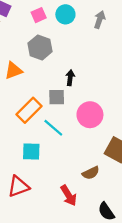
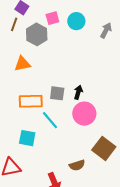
gray hexagon: (40, 47) -> (37, 34), moved
black arrow: (70, 78) -> (78, 92), moved
orange rectangle: (29, 110) -> (31, 101), turned 35

